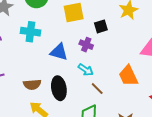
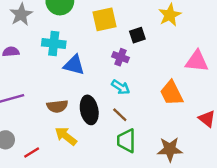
blue triangle: (59, 52) -> (74, 65), moved
brown line: (97, 89) -> (120, 115), moved

